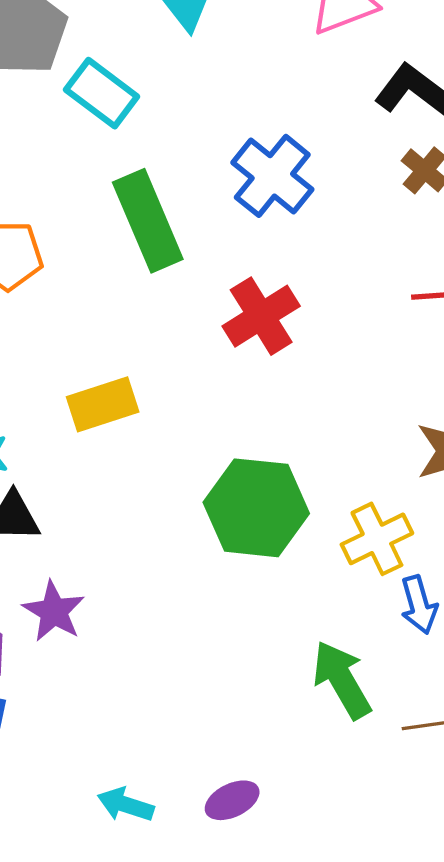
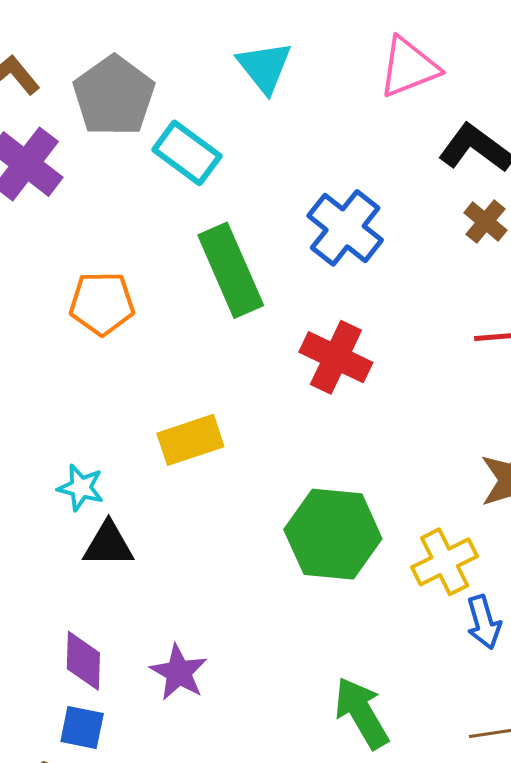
red cross: (261, 316) -> (336, 357), turned -32
purple star: (54, 611) -> (179, 672), moved
green arrow: (342, 680) -> (362, 713), moved

